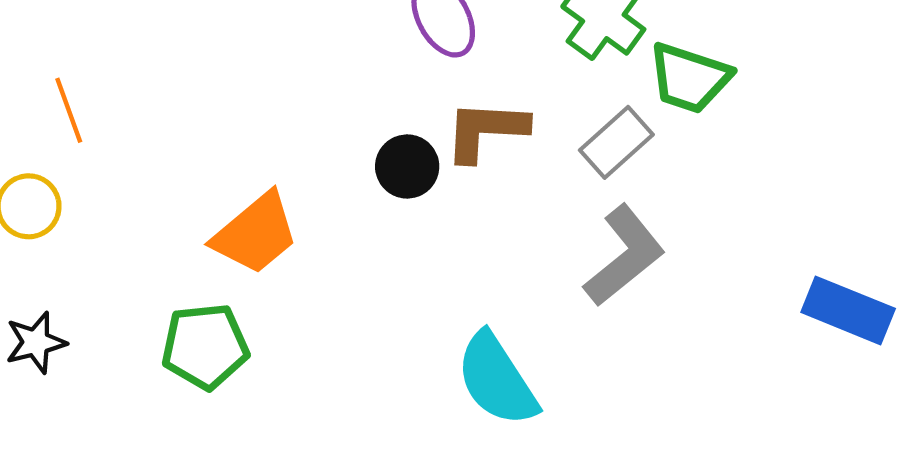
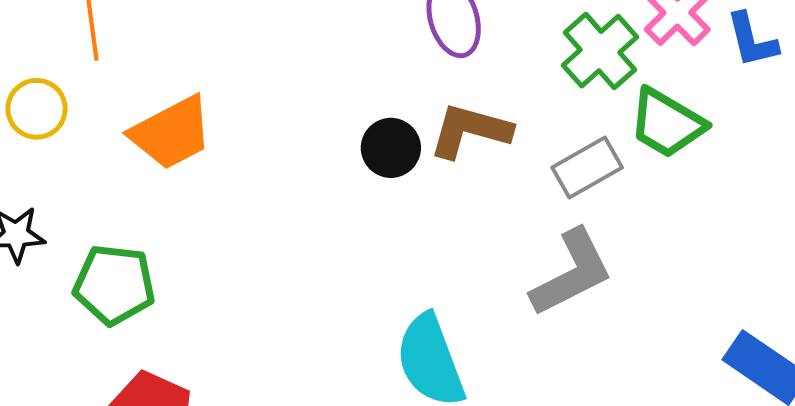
orange trapezoid: (255, 233) -> (171, 133), moved
green pentagon: (205, 346) -> (114, 285), moved

